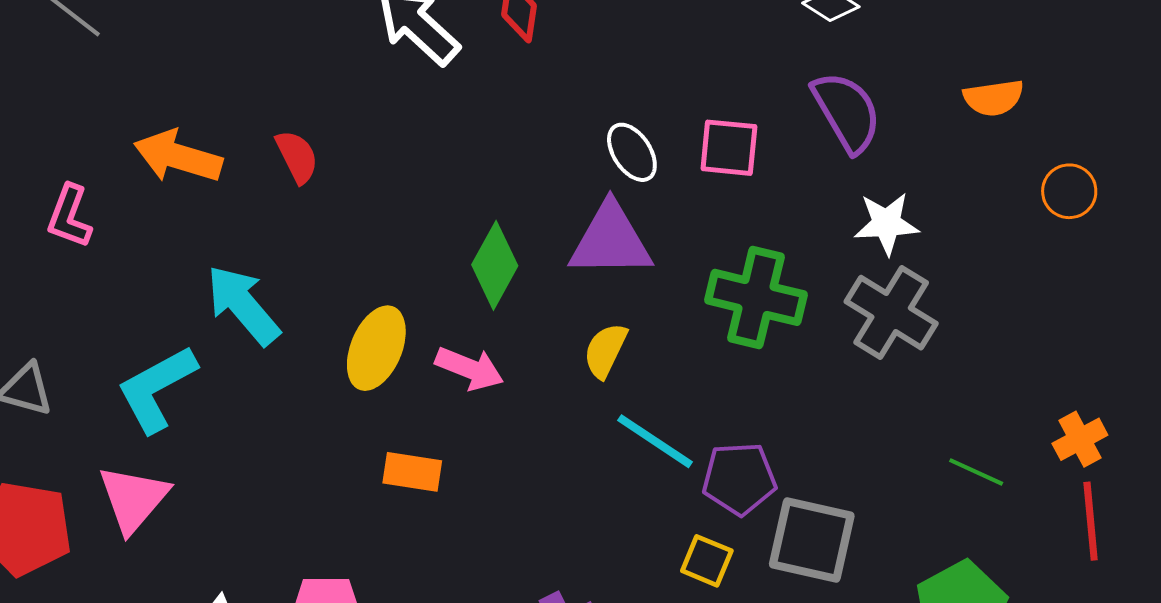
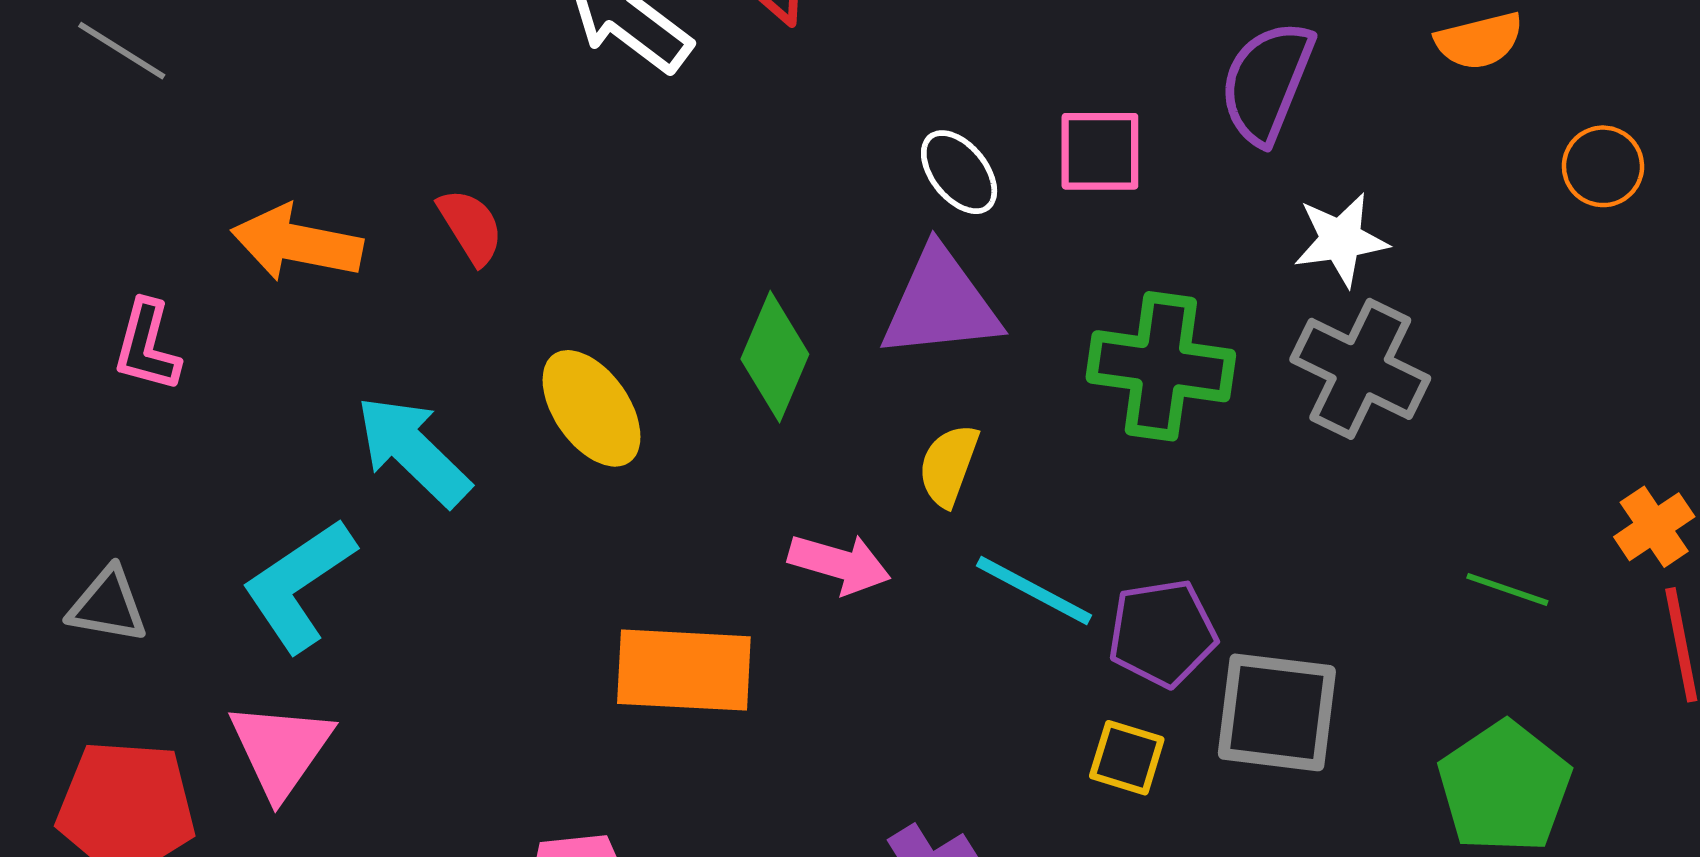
purple semicircle: (847, 112) -> (1267, 82), turned -122
yellow ellipse: (376, 348) -> (592, 408), moved, turned -52
pink arrow: (469, 368) -> (839, 564), moved
orange rectangle: (412, 472) -> (684, 670), size x1.6

